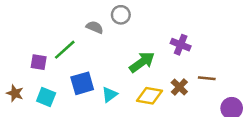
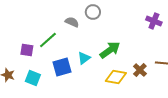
purple cross: (181, 45) -> (154, 21), moved
cyan triangle: (110, 95) -> (84, 58), moved

